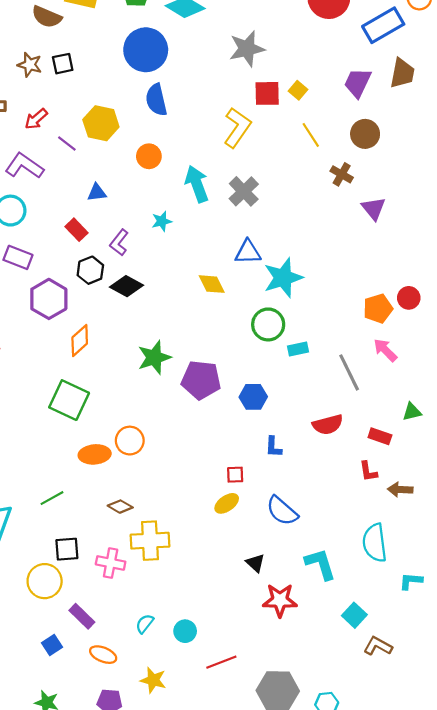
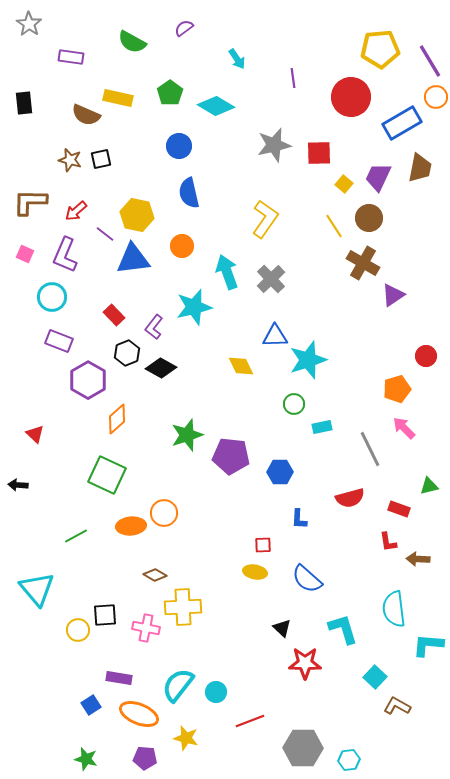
blue circle: (146, 50) -> (179, 146), size x0.6
yellow square: (298, 90) -> (344, 184), moved
red square: (267, 93) -> (319, 153), moved
brown circle: (365, 134) -> (369, 218), moved
purple L-shape: (24, 166) -> (65, 255), turned -102
brown cross: (342, 174) -> (363, 263), size x1.5
blue triangle: (97, 192) -> (133, 259), moved, size x1.8
purple triangle: (374, 208) -> (393, 295), turned 35
cyan star: (162, 221) -> (194, 307), size x1.8
red circle: (409, 298) -> (426, 356), moved
green circle: (268, 324) -> (294, 404), size x0.7
green line: (52, 498) -> (76, 536), moved
yellow ellipse: (227, 503) -> (255, 572), turned 45
yellow circle: (45, 581) -> (78, 630), moved, size x0.7
cyan L-shape: (411, 581) -> (428, 645), size x1.4
purple rectangle: (82, 616) -> (119, 678), turned -35
cyan semicircle: (145, 624) -> (178, 685), size x1.8
orange ellipse: (103, 655) -> (139, 714), size x1.5

